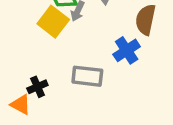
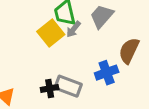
black cross: (37, 87) -> (50, 88), moved

